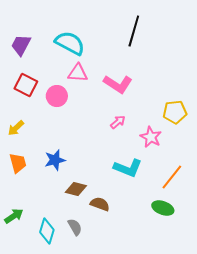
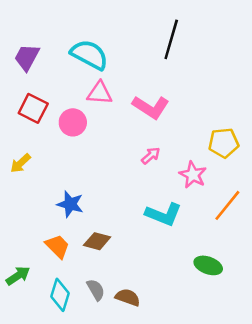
blue star: (55, 160) -> (70, 204), turned 30
orange trapezoid: (18, 163) -> (57, 246), moved, turned -30
orange line: (172, 177) -> (227, 205), moved
brown semicircle: (100, 204) -> (128, 297), moved

